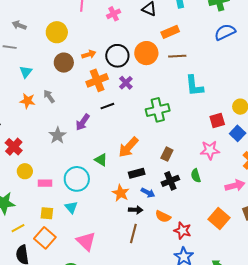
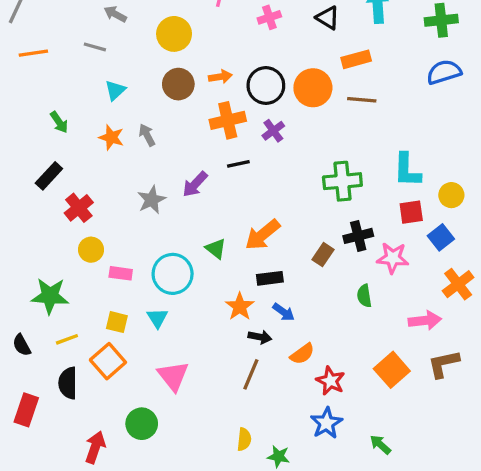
cyan L-shape: (194, 86) -> (407, 170), moved
green cross: (158, 110) -> (342, 181), moved
black cross: (170, 181) -> (358, 236), moved
orange semicircle: (163, 217) -> (302, 354), turned -70

